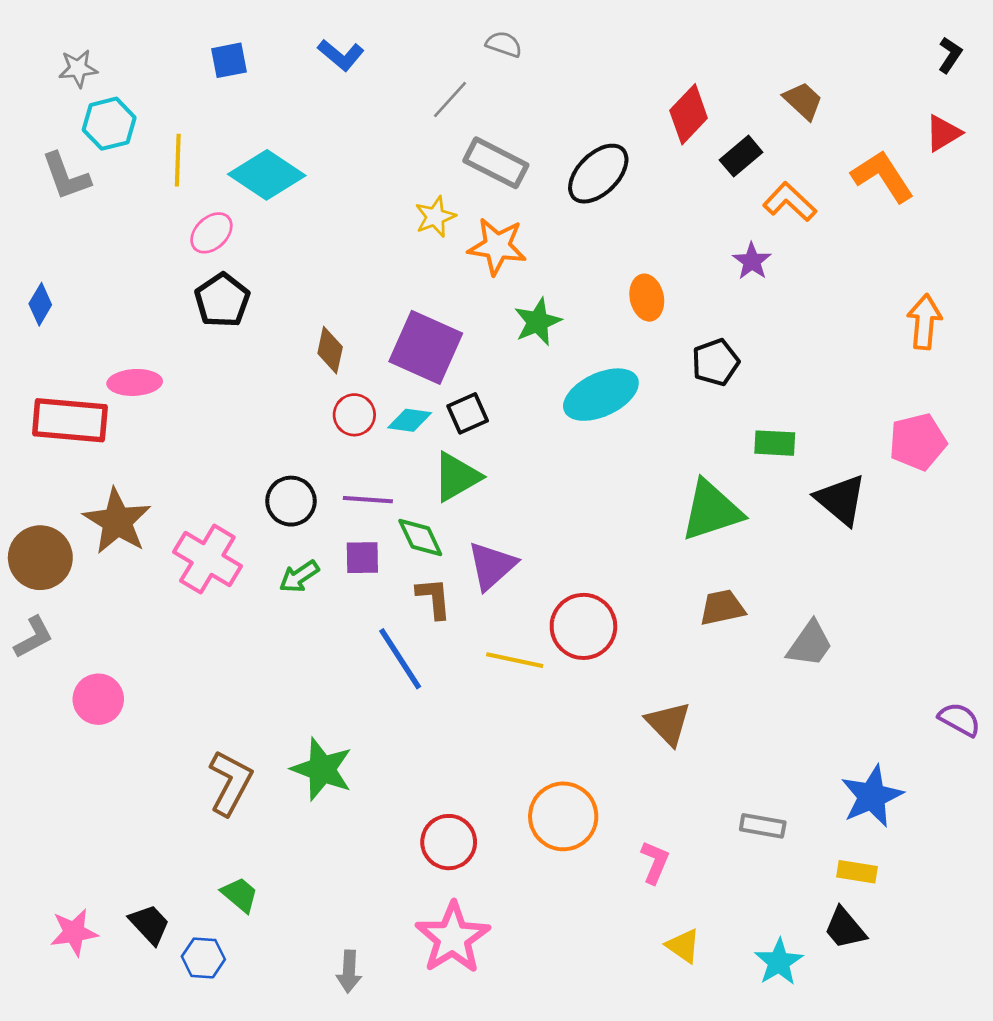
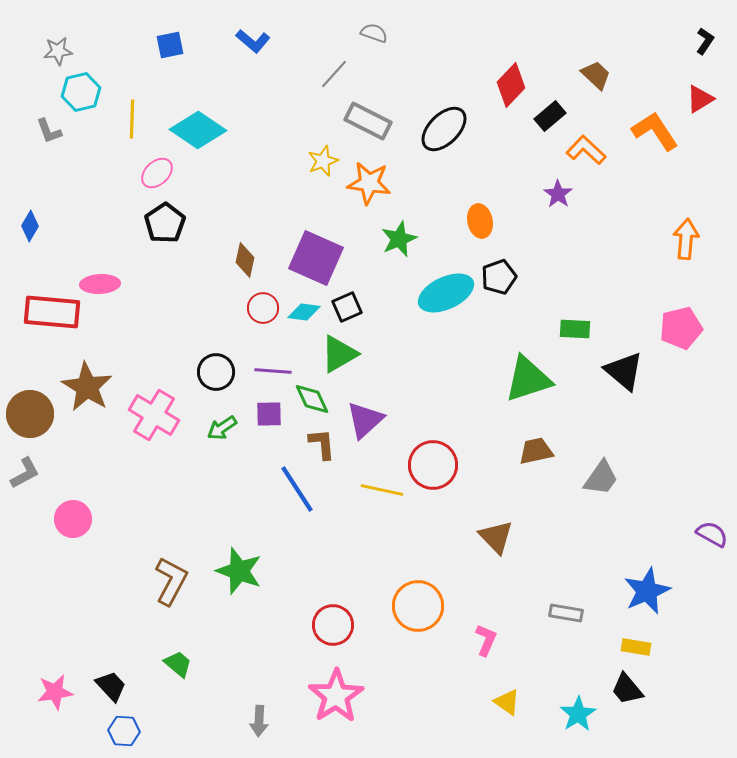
gray L-shape: (66, 176) -> (49, 131), size x0.7
black pentagon: (716, 362) -> (499, 277), moved
blue hexagon: (203, 958) -> (124, 731), moved

